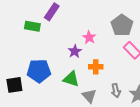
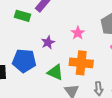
purple star: (75, 51) -> (48, 42), moved
orange cross: (96, 67) -> (81, 63), size x1.6

